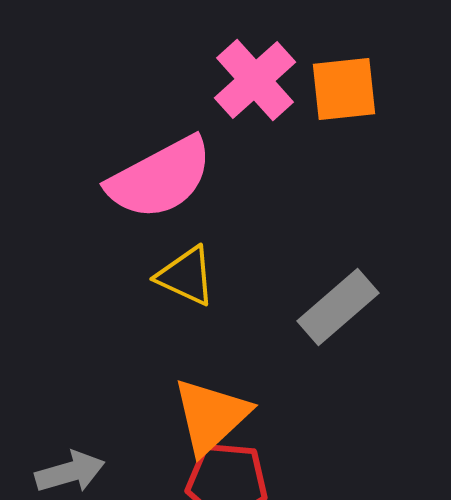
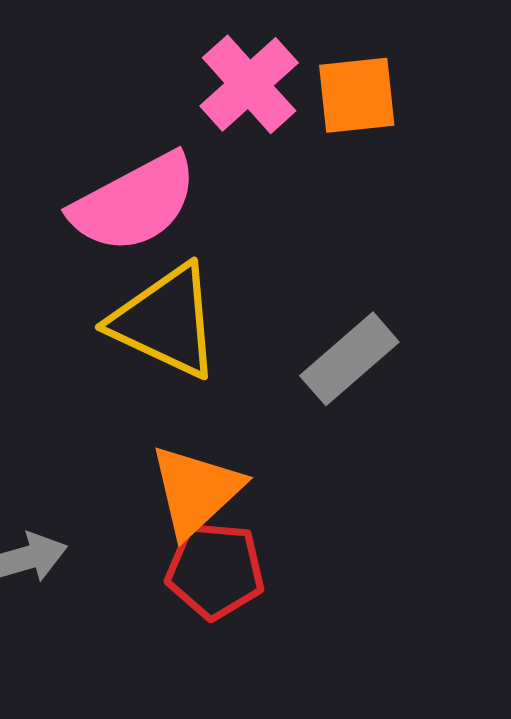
yellow triangle: (186, 276) -> (166, 321), size x1.6

